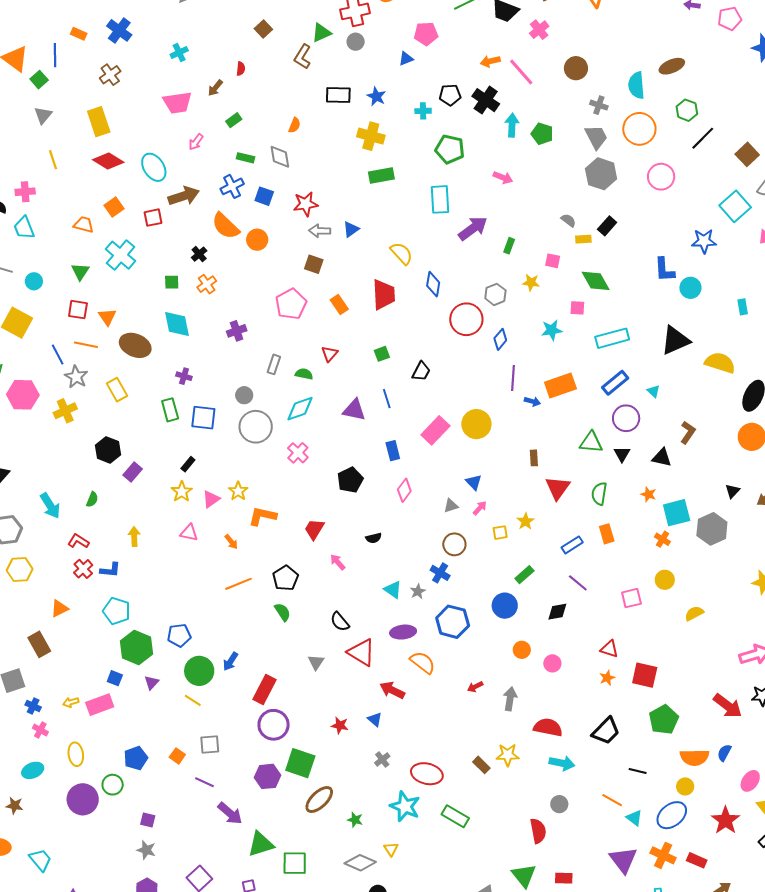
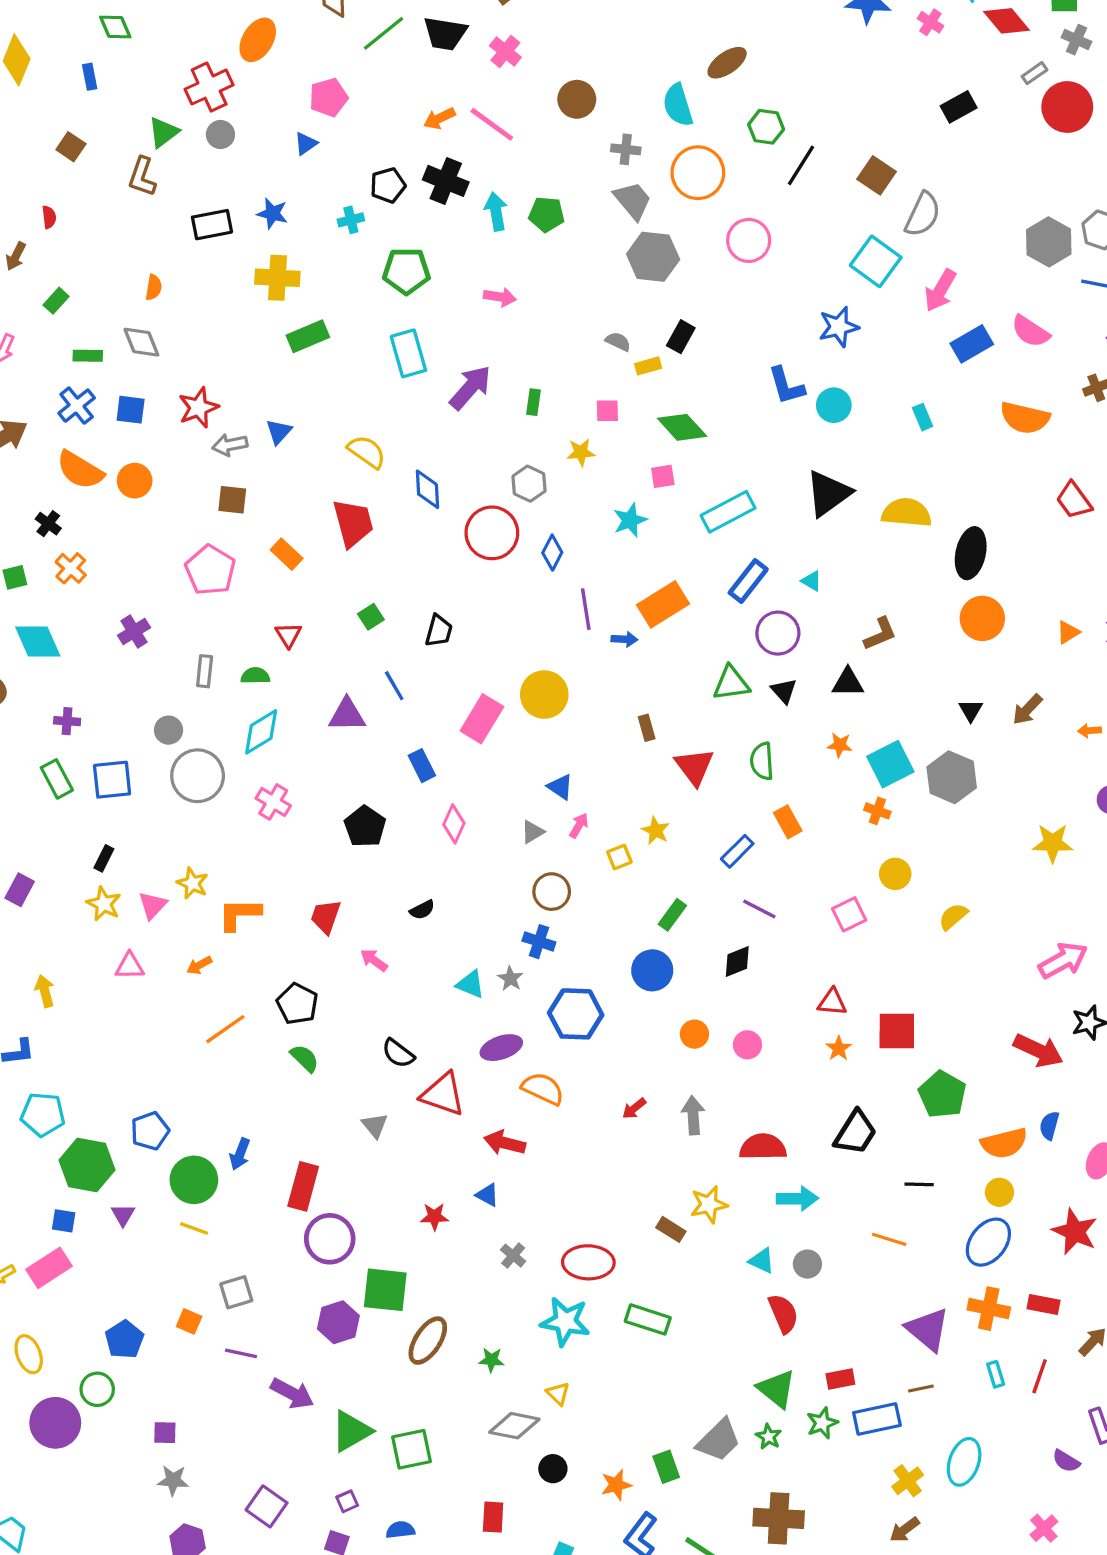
brown L-shape: (688, 432) -> (880, 634), turned 45
orange arrow: (231, 542) -> (199, 965), turned 112
cyan triangle: (634, 818) -> (762, 1261), moved

